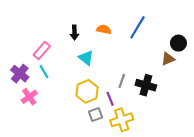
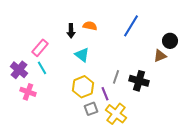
orange semicircle: (104, 29) -> (90, 26), moved
pink cross: (29, 97) -> (28, 92), turned -35
yellow cross: (122, 120) -> (116, 114), turned -35

